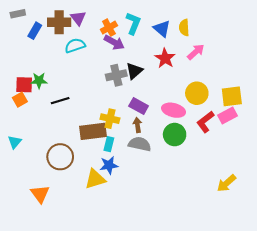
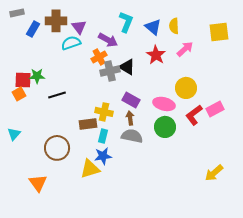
purple triangle: (78, 18) -> (79, 27), moved
orange cross: (109, 28) -> (99, 57), moved
black triangle: (134, 71) -> (127, 67), turned -48
yellow square: (232, 96) -> (219, 32), moved
brown rectangle: (93, 131) -> (88, 124), size x0.7

